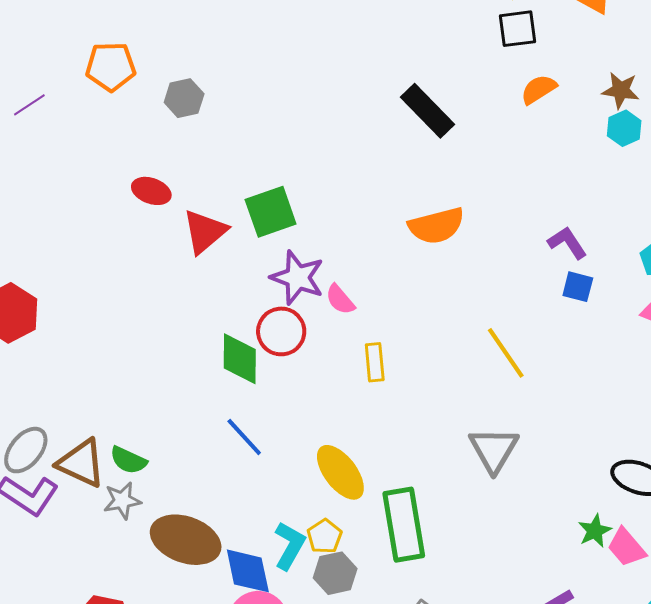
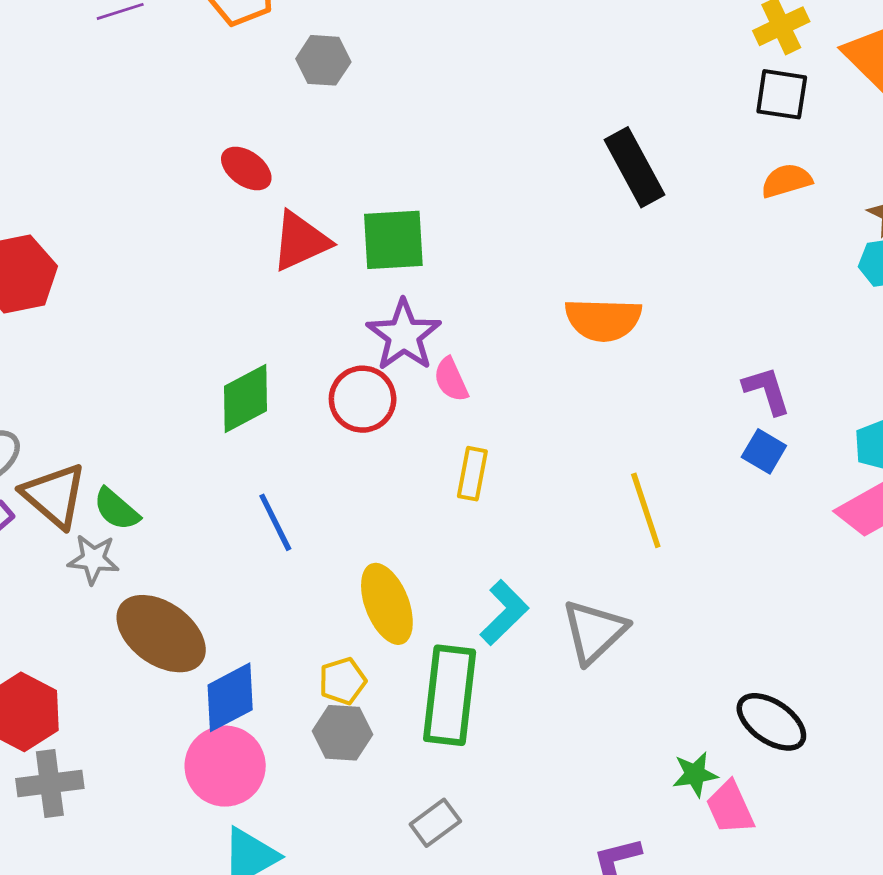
green diamond: (240, 359) -> (246, 398), moved, turned 46
cyan L-shape: (290, 546) -> (504, 613), moved
blue diamond: (248, 571) -> (230, 697), turned 58

